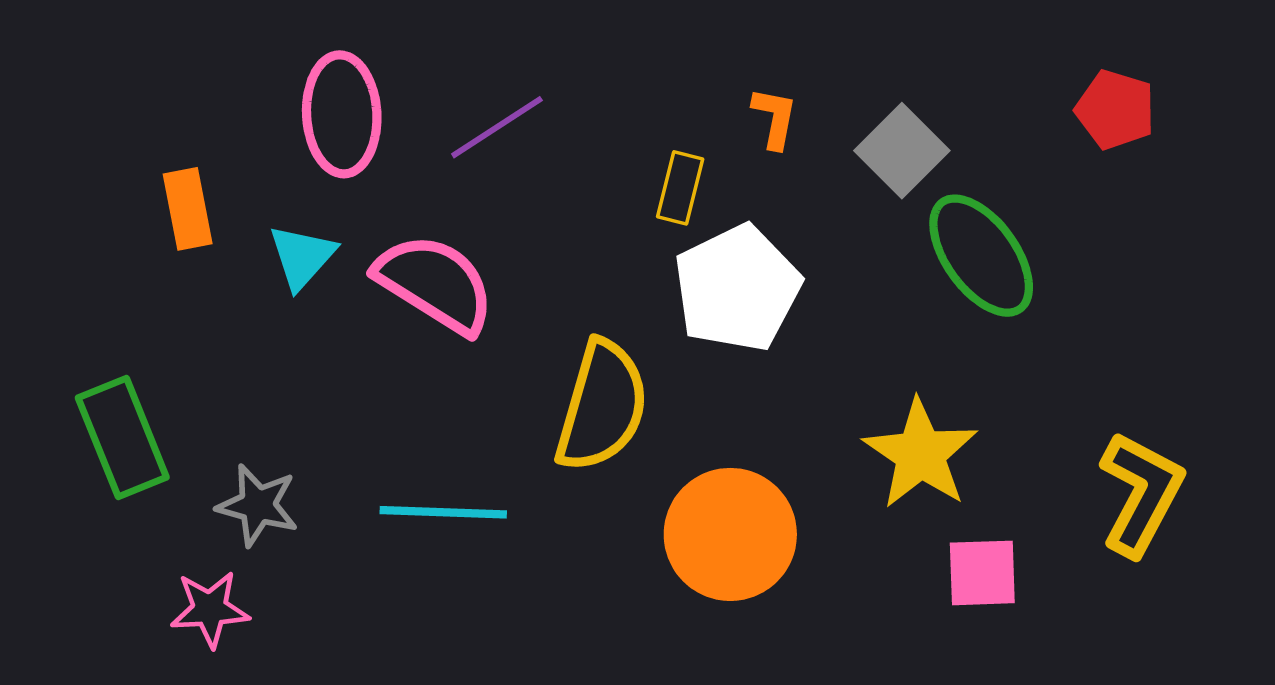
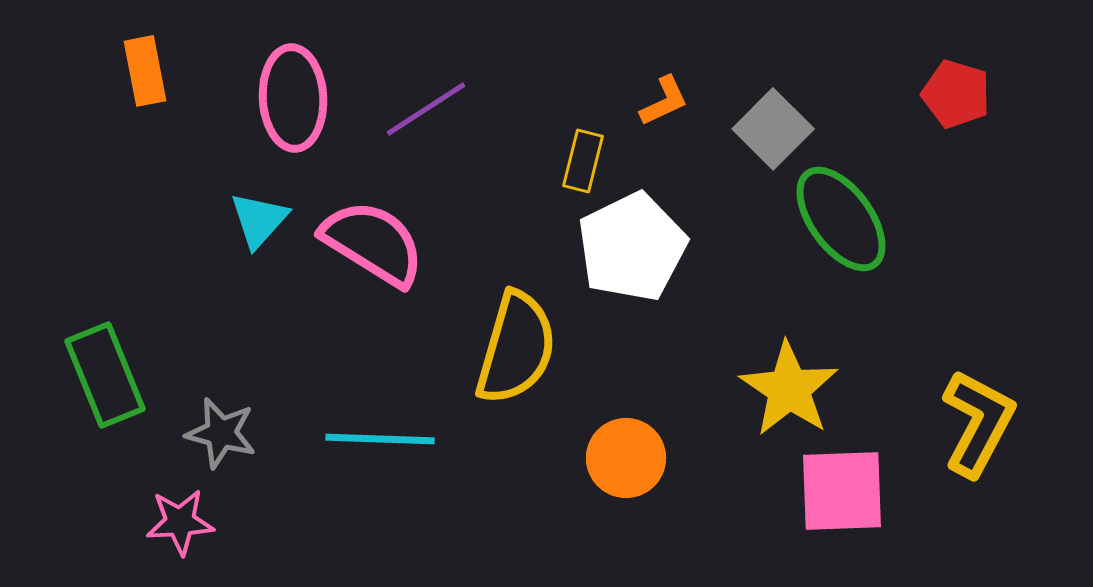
orange L-shape: (775, 118) -> (664, 101), turned 54
orange rectangle: (188, 209) -> (145, 71), moved
orange circle: (730, 534) -> (626, 458), size x0.7
pink square: (982, 573) -> (842, 491), size x1.4

